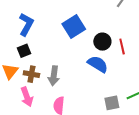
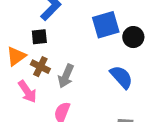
black circle: (102, 42) -> (133, 37), moved
pink arrow: (27, 97) -> (27, 92), turned -30

